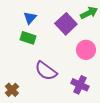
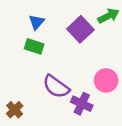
pink circle: (86, 50) -> (106, 80), moved
purple cross: (80, 85) -> (82, 104), moved

